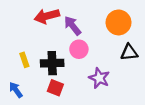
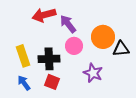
orange circle: (119, 22) -> (103, 37), moved
yellow rectangle: (24, 60) -> (23, 56), size x1.5
blue arrow: (16, 90) -> (24, 83), moved

